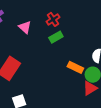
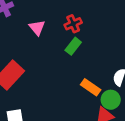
green rectangle: (56, 37) -> (73, 46), turned -32

